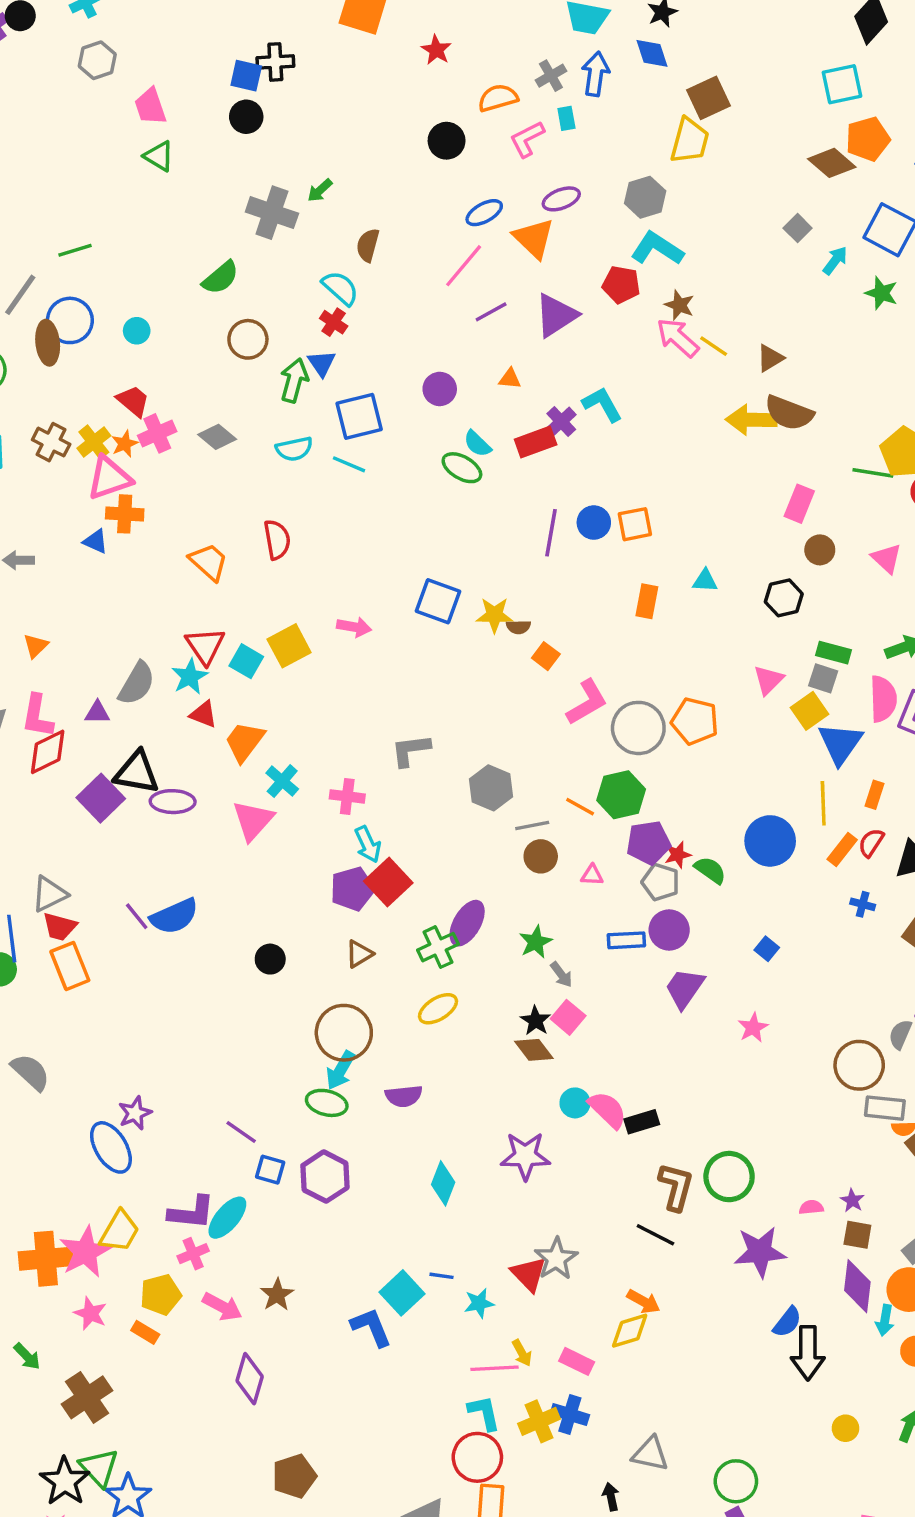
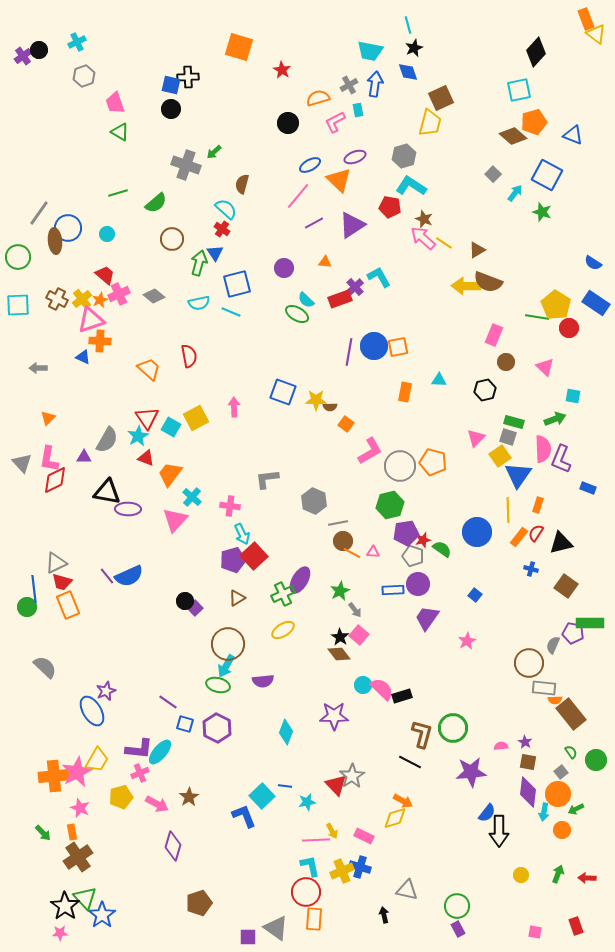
green line: (75, 250) -> (118, 193), moved
blue circle: (594, 523) -> (374, 346), size x1.4
pink arrow: (354, 627) -> (234, 407), turned -102
purple square: (101, 798) -> (195, 608), moved, size x0.6
orange line: (580, 807) -> (352, 553), moved
orange rectangle: (145, 1332) -> (72, 832), moved, turned 49

